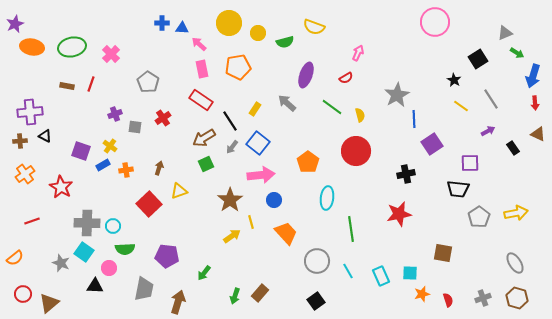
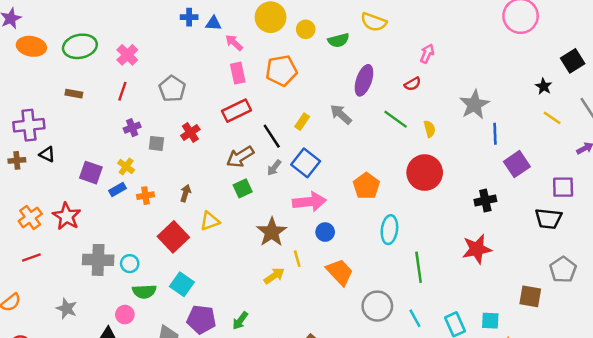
red line: (91, 84) -> (122, 91), moved
red rectangle: (201, 100) -> (237, 111), turned -60
orange cross: (25, 174) -> (30, 217), moved
gray pentagon: (479, 217) -> (563, 270), moved
cyan square: (84, 252) -> (182, 284), moved
purple pentagon: (167, 256) -> (201, 319), moved

